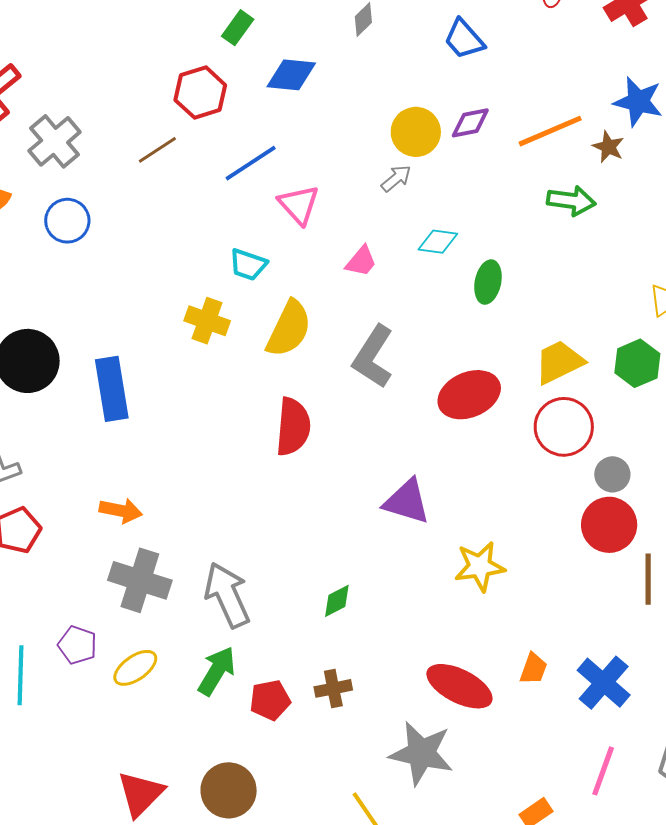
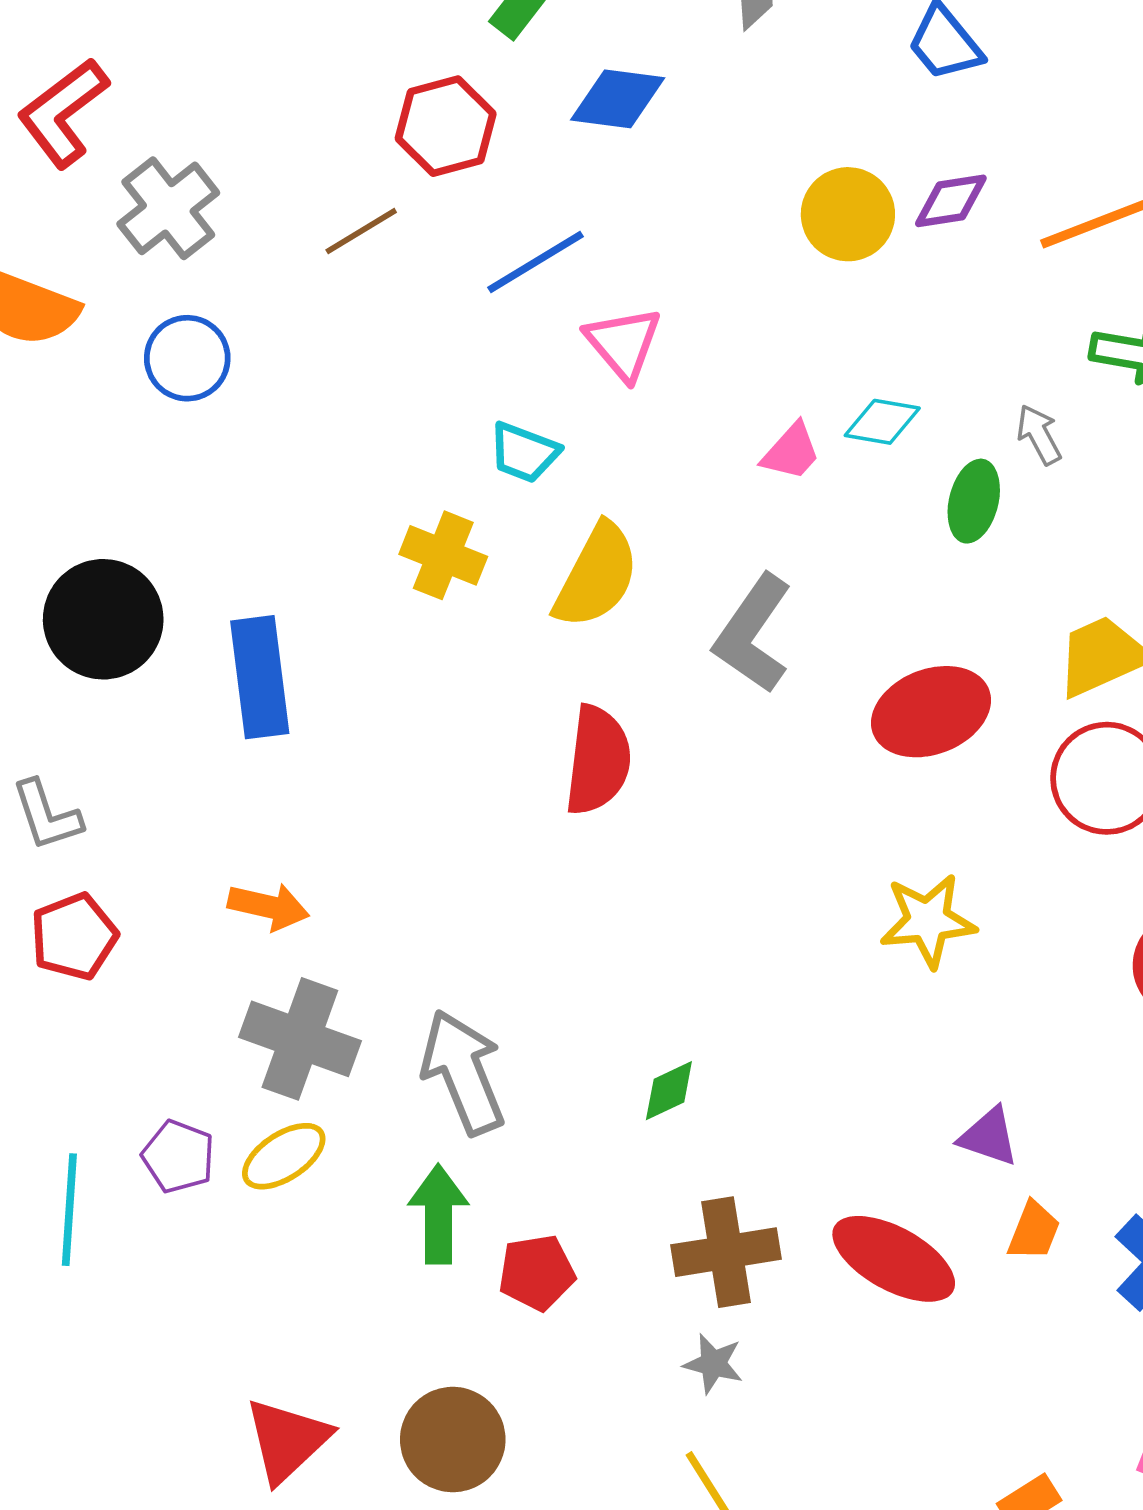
gray arrow: (396, 178) -> (1039, 435), moved, turned -80
pink trapezoid: (361, 261) -> (791, 452), moved
purple triangle: (407, 502) -> (989, 1137), moved, size x0.7
yellow star: (480, 566) -> (928, 921), moved
yellow ellipse: (135, 668) -> (284, 1156), moved
green arrow: (217, 671) -> (438, 1214), turned -33
brown cross: (333, 688) -> (726, 1252), moved, size x1.5
gray star: (421, 753) -> (713, 1364), moved, size x0.5

